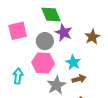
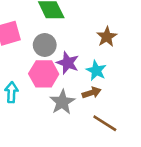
purple star: (64, 33) -> (68, 63), moved
cyan star: (73, 62) -> (96, 71), moved

